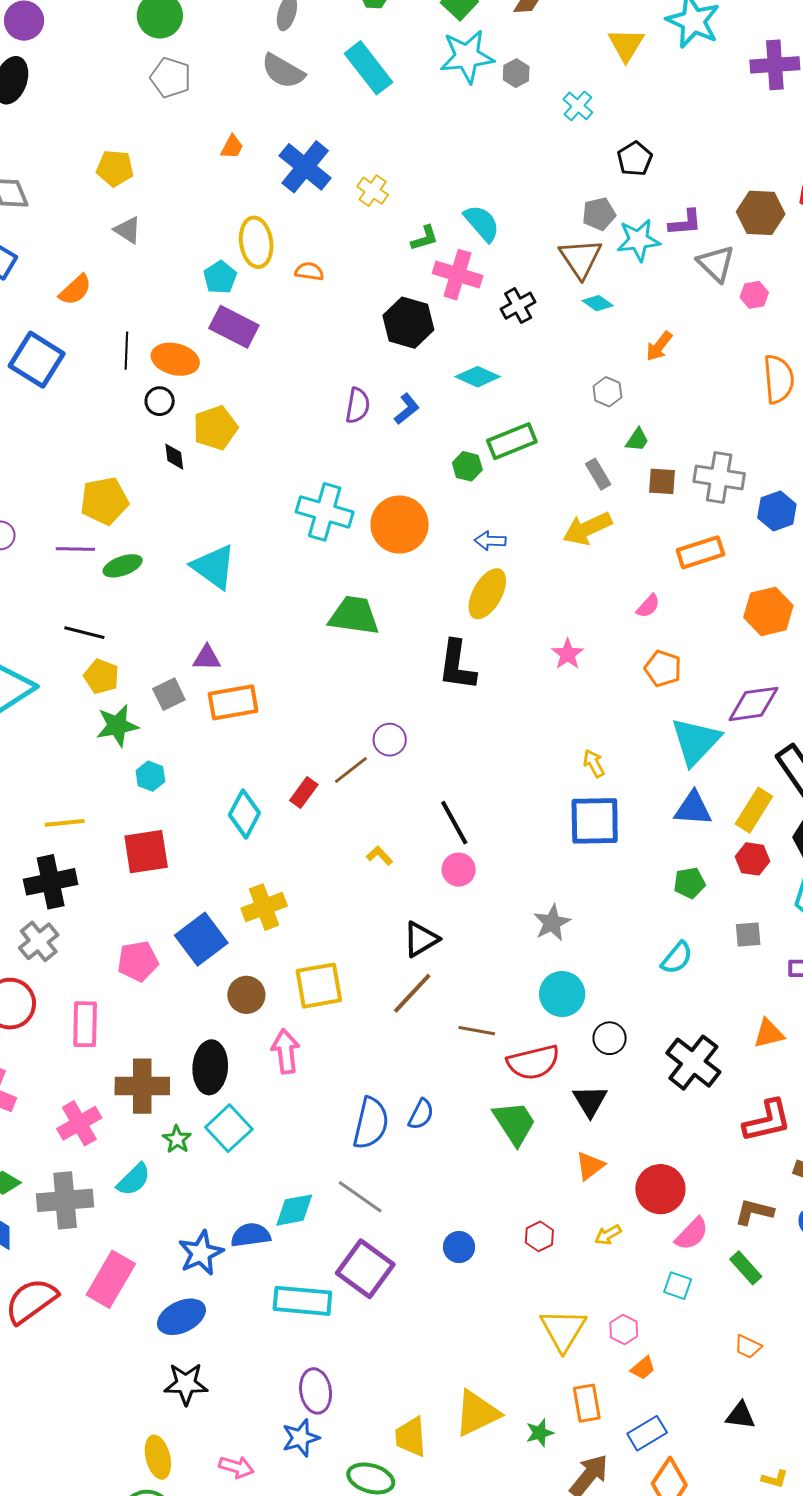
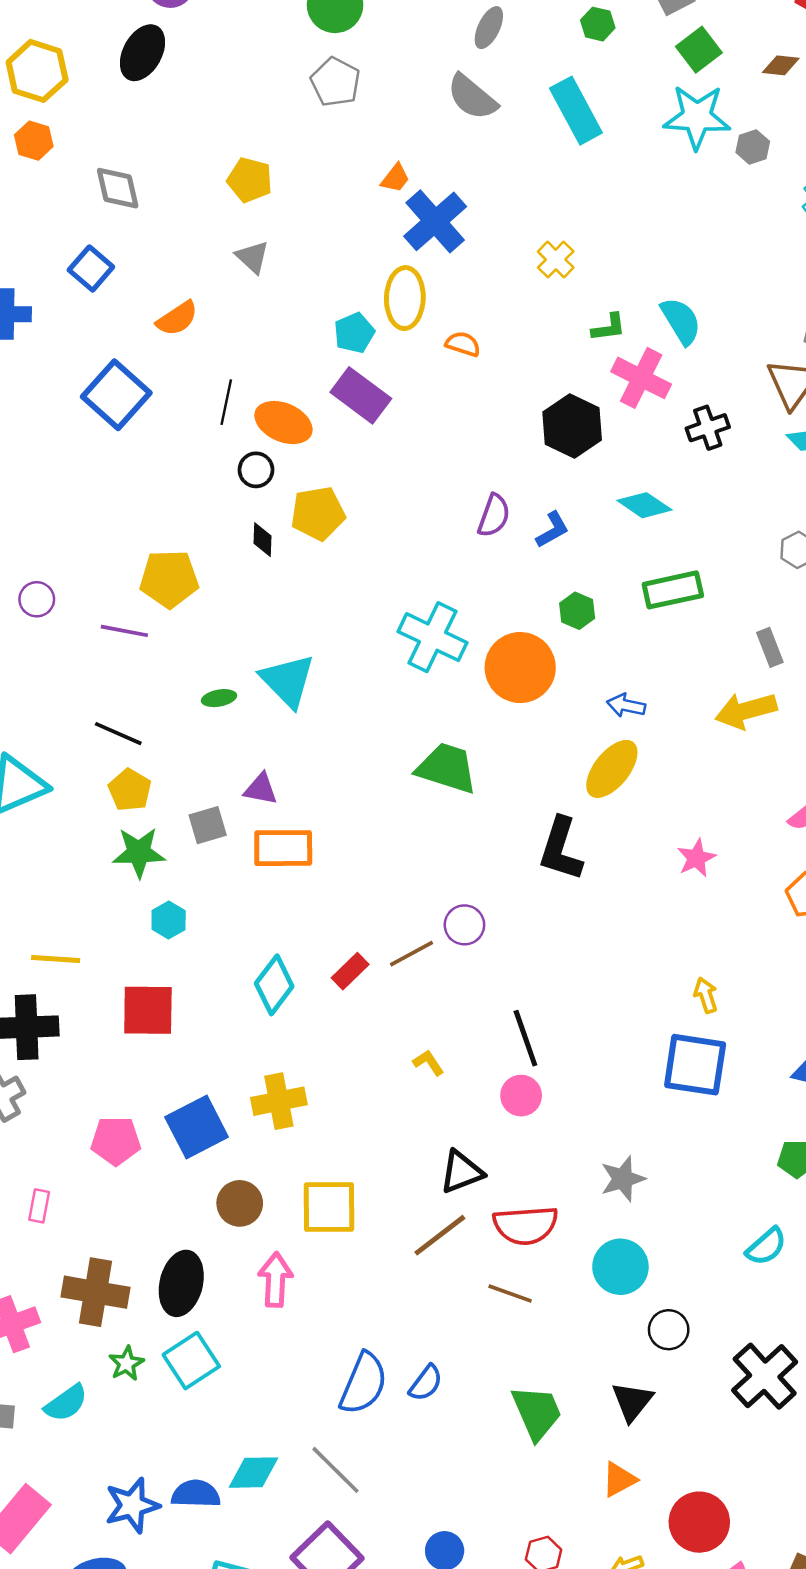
blue cross: (305, 167) -> (435, 221), moved
green hexagon: (467, 466) -> (577, 611), moved
green ellipse: (123, 566) -> (219, 698), moved, size x0.7
pink rectangle: (85, 1024) -> (39, 1206), size x0.6
red semicircle: (533, 1062) -> (526, 1225), moved

